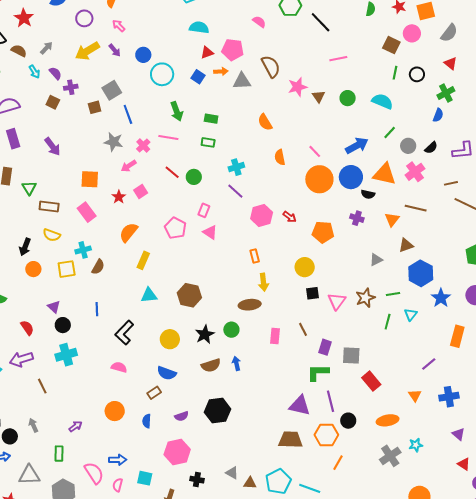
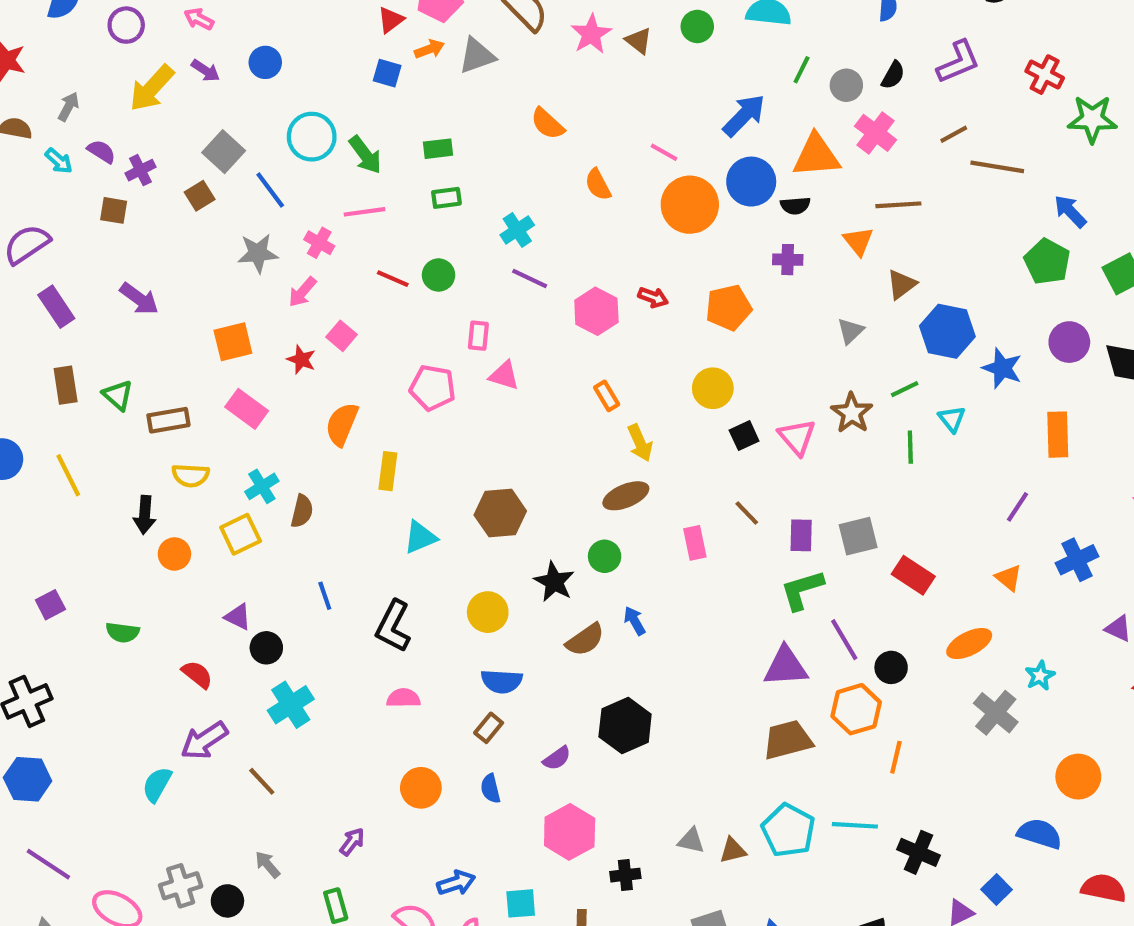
cyan circle: (162, 74) -> (312, 137), moved

